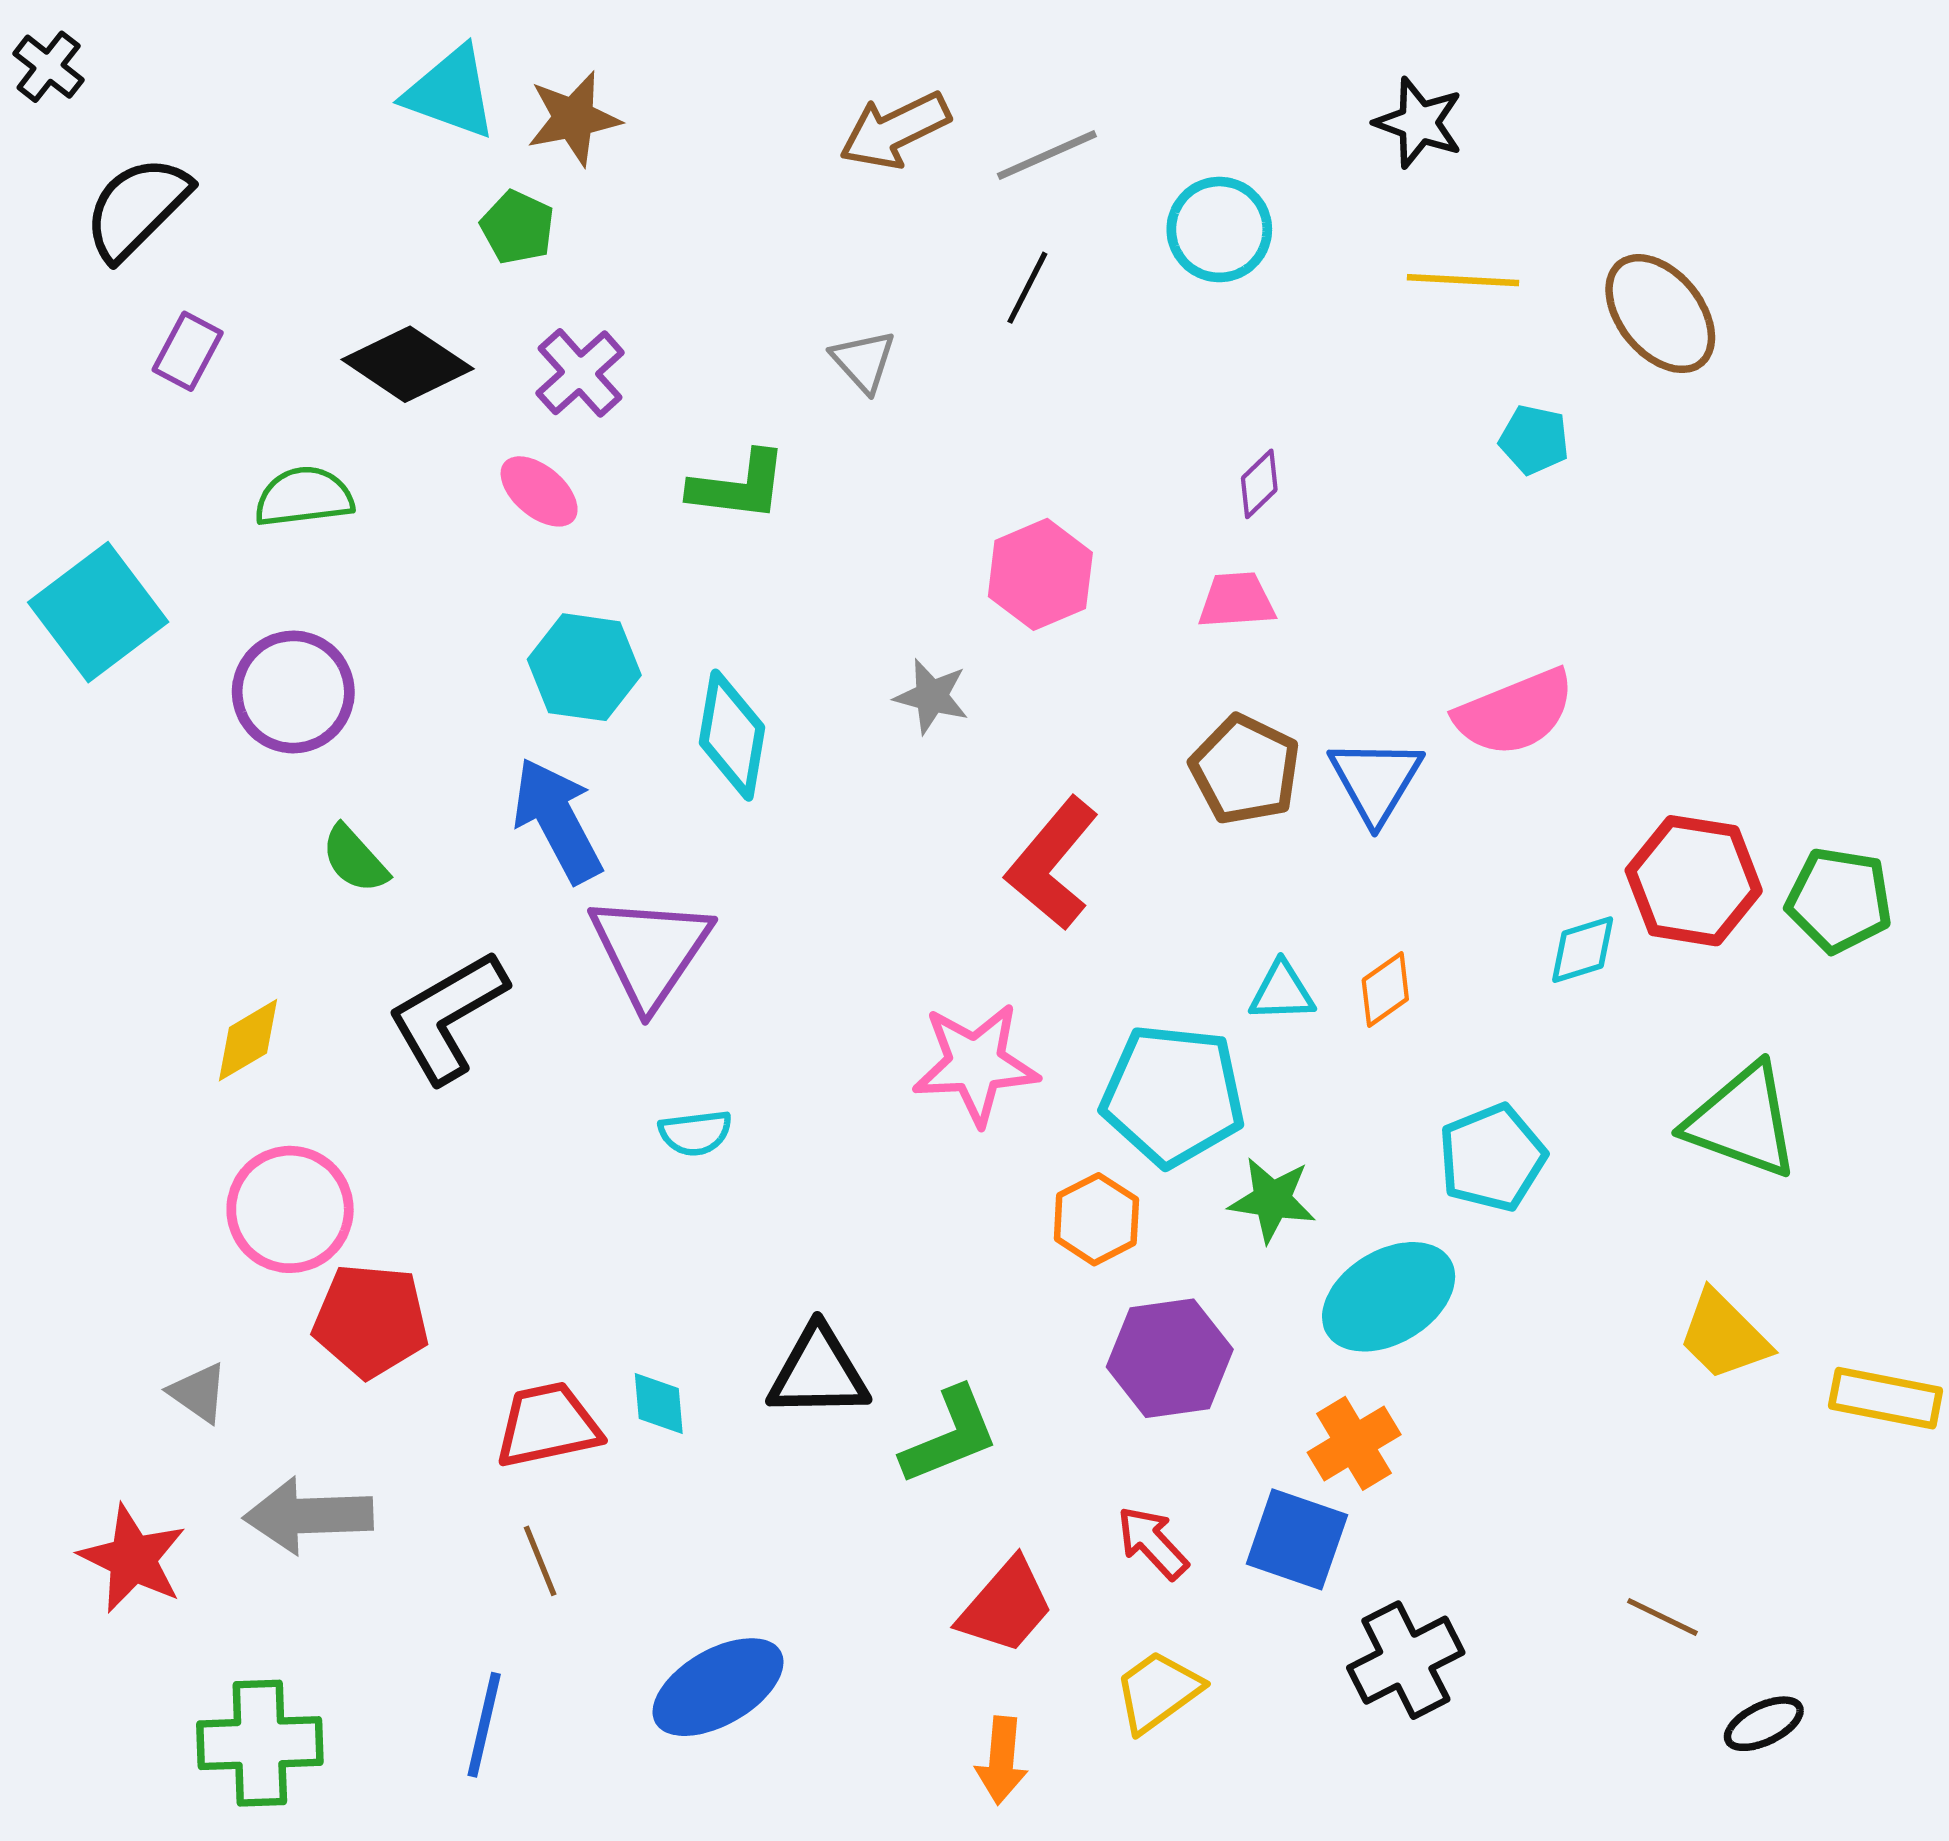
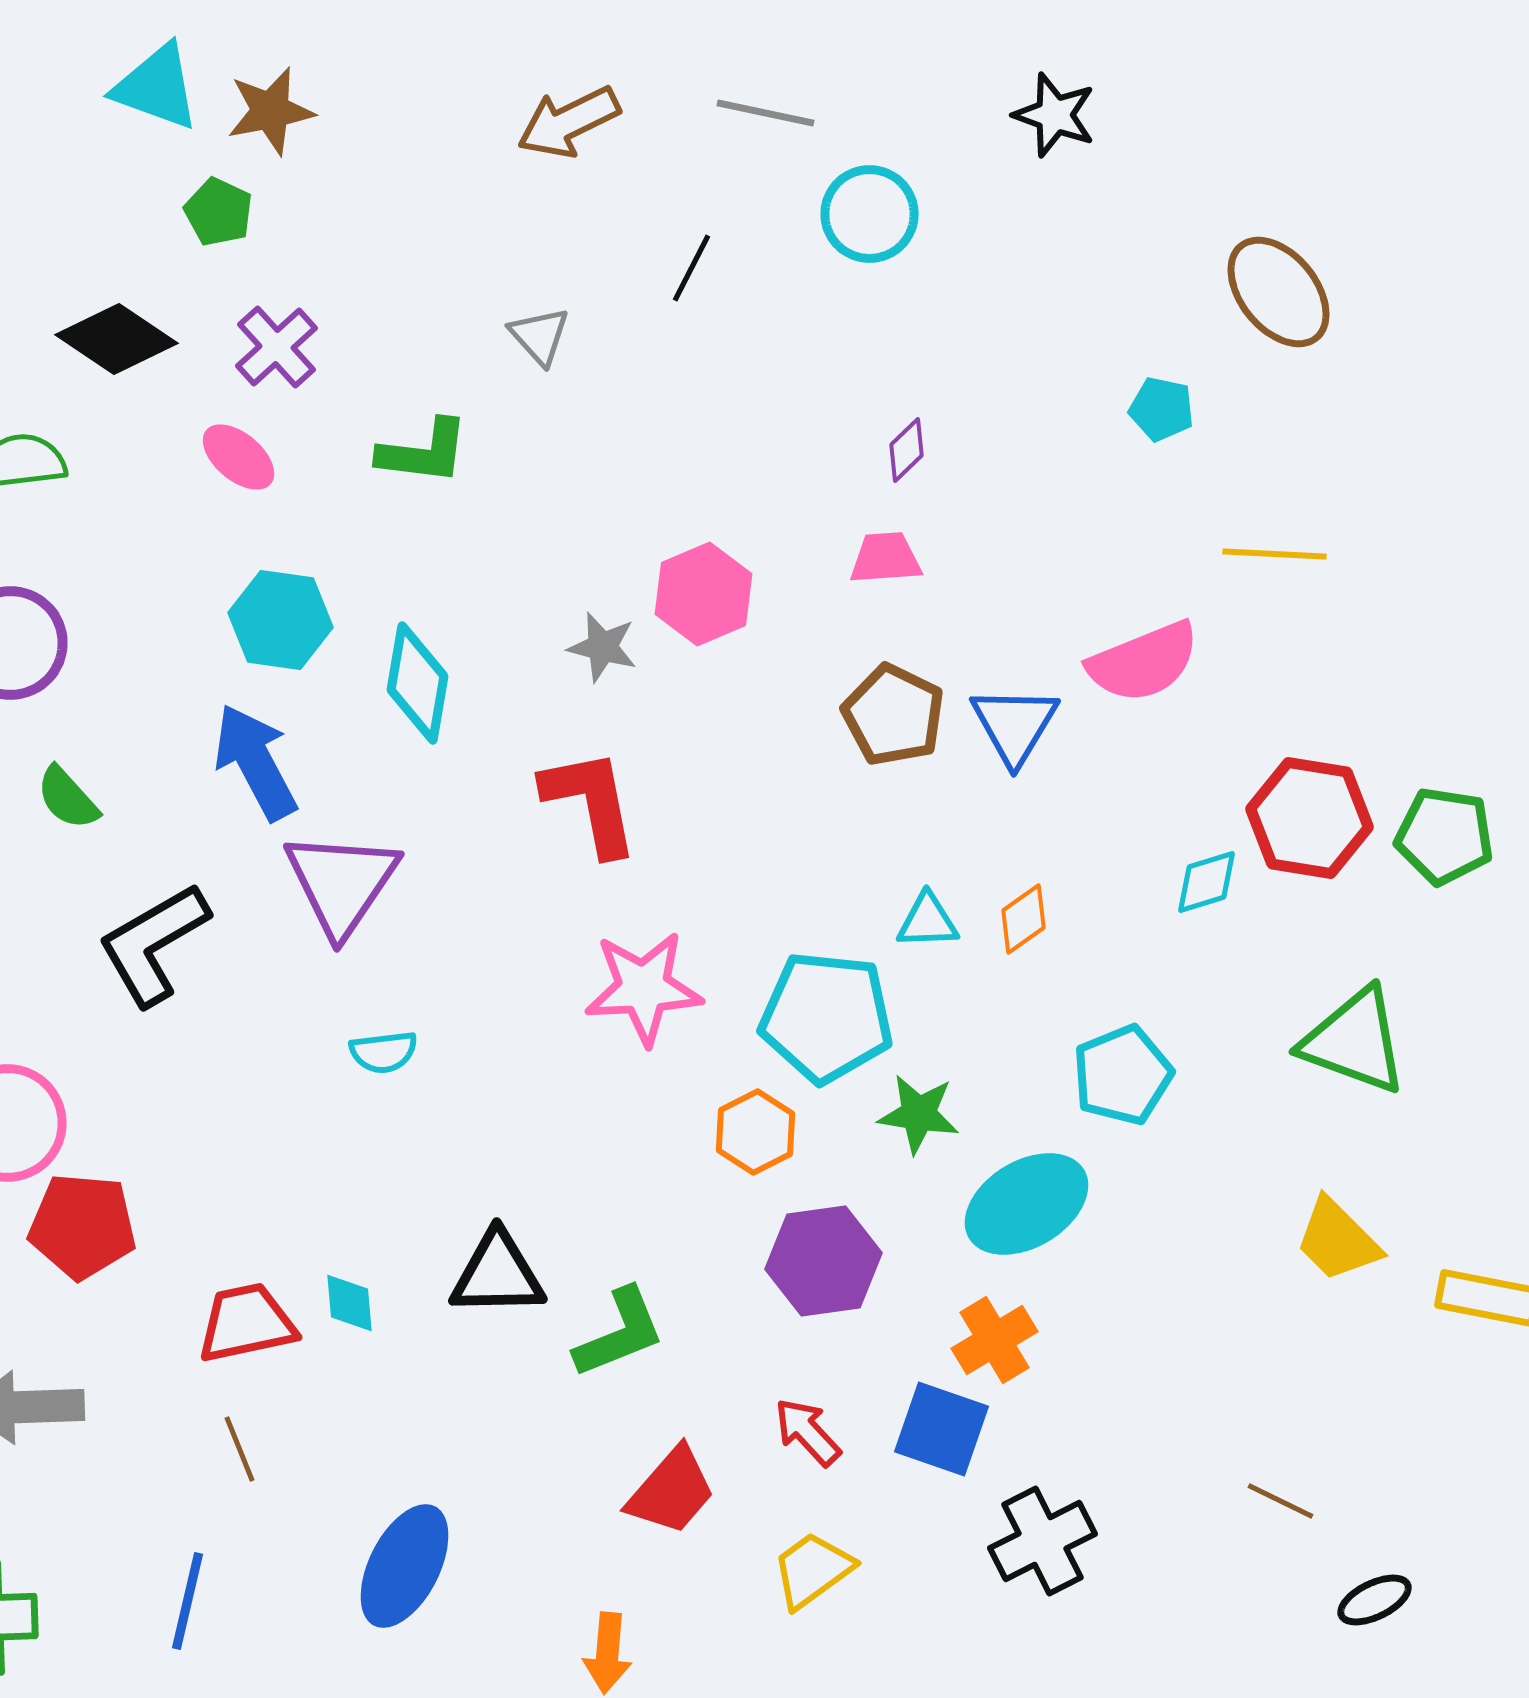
gray line: (1047, 155) -> (766, 113), moved, turned 36
yellow line: (1463, 280) -> (1274, 554), moved
pink hexagon: (1040, 574) -> (704, 594), moved
red L-shape: (1052, 863) -> (590, 802), moved, turned 129
blue ellipse: (718, 1687) -> (404, 1566), turned -33
orange arrow: (1002, 1760) -> (608, 1653), moved

